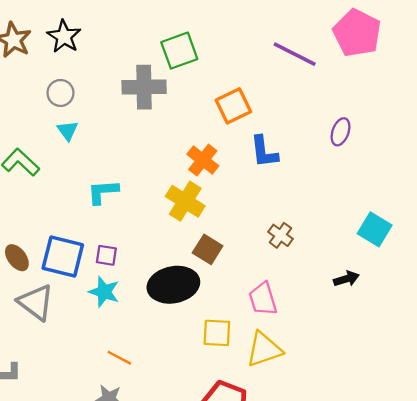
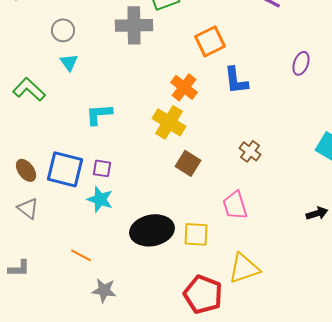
black arrow: (346, 279) -> (317, 213), moved
black ellipse: (173, 285) -> (152, 230), moved
gray triangle: (36, 302) -> (28, 208), moved, size x0.7
yellow triangle: (264, 349) -> (244, 268), moved
orange line: (119, 358) -> (81, 255), moved

